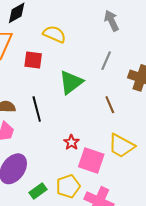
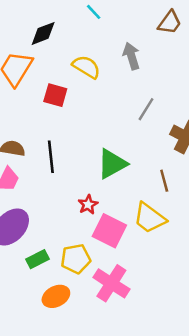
gray arrow: (111, 21) -> (131, 56), moved
green triangle: (71, 82) -> (112, 164), moved
brown line: (110, 105) -> (164, 181), moved

